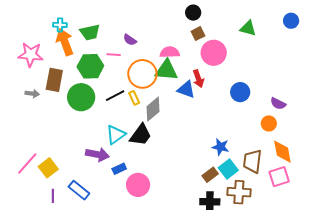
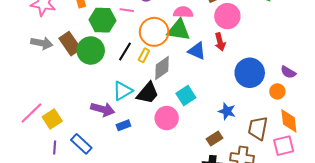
red arrow: (198, 79) -> (220, 42), moved
brown rectangle: (54, 80) -> (70, 44), moved, turned -50
blue circle: (240, 92) -> (250, 73), moved, size x1.5
gray arrow: (32, 94) -> (42, 43), size x1.5
black line: (115, 96) -> (125, 52), turned -36
yellow rectangle: (134, 98) -> (144, 55), turned 48
cyan square: (228, 169) -> (186, 95), moved
pink circle: (138, 185) -> (167, 118), moved

